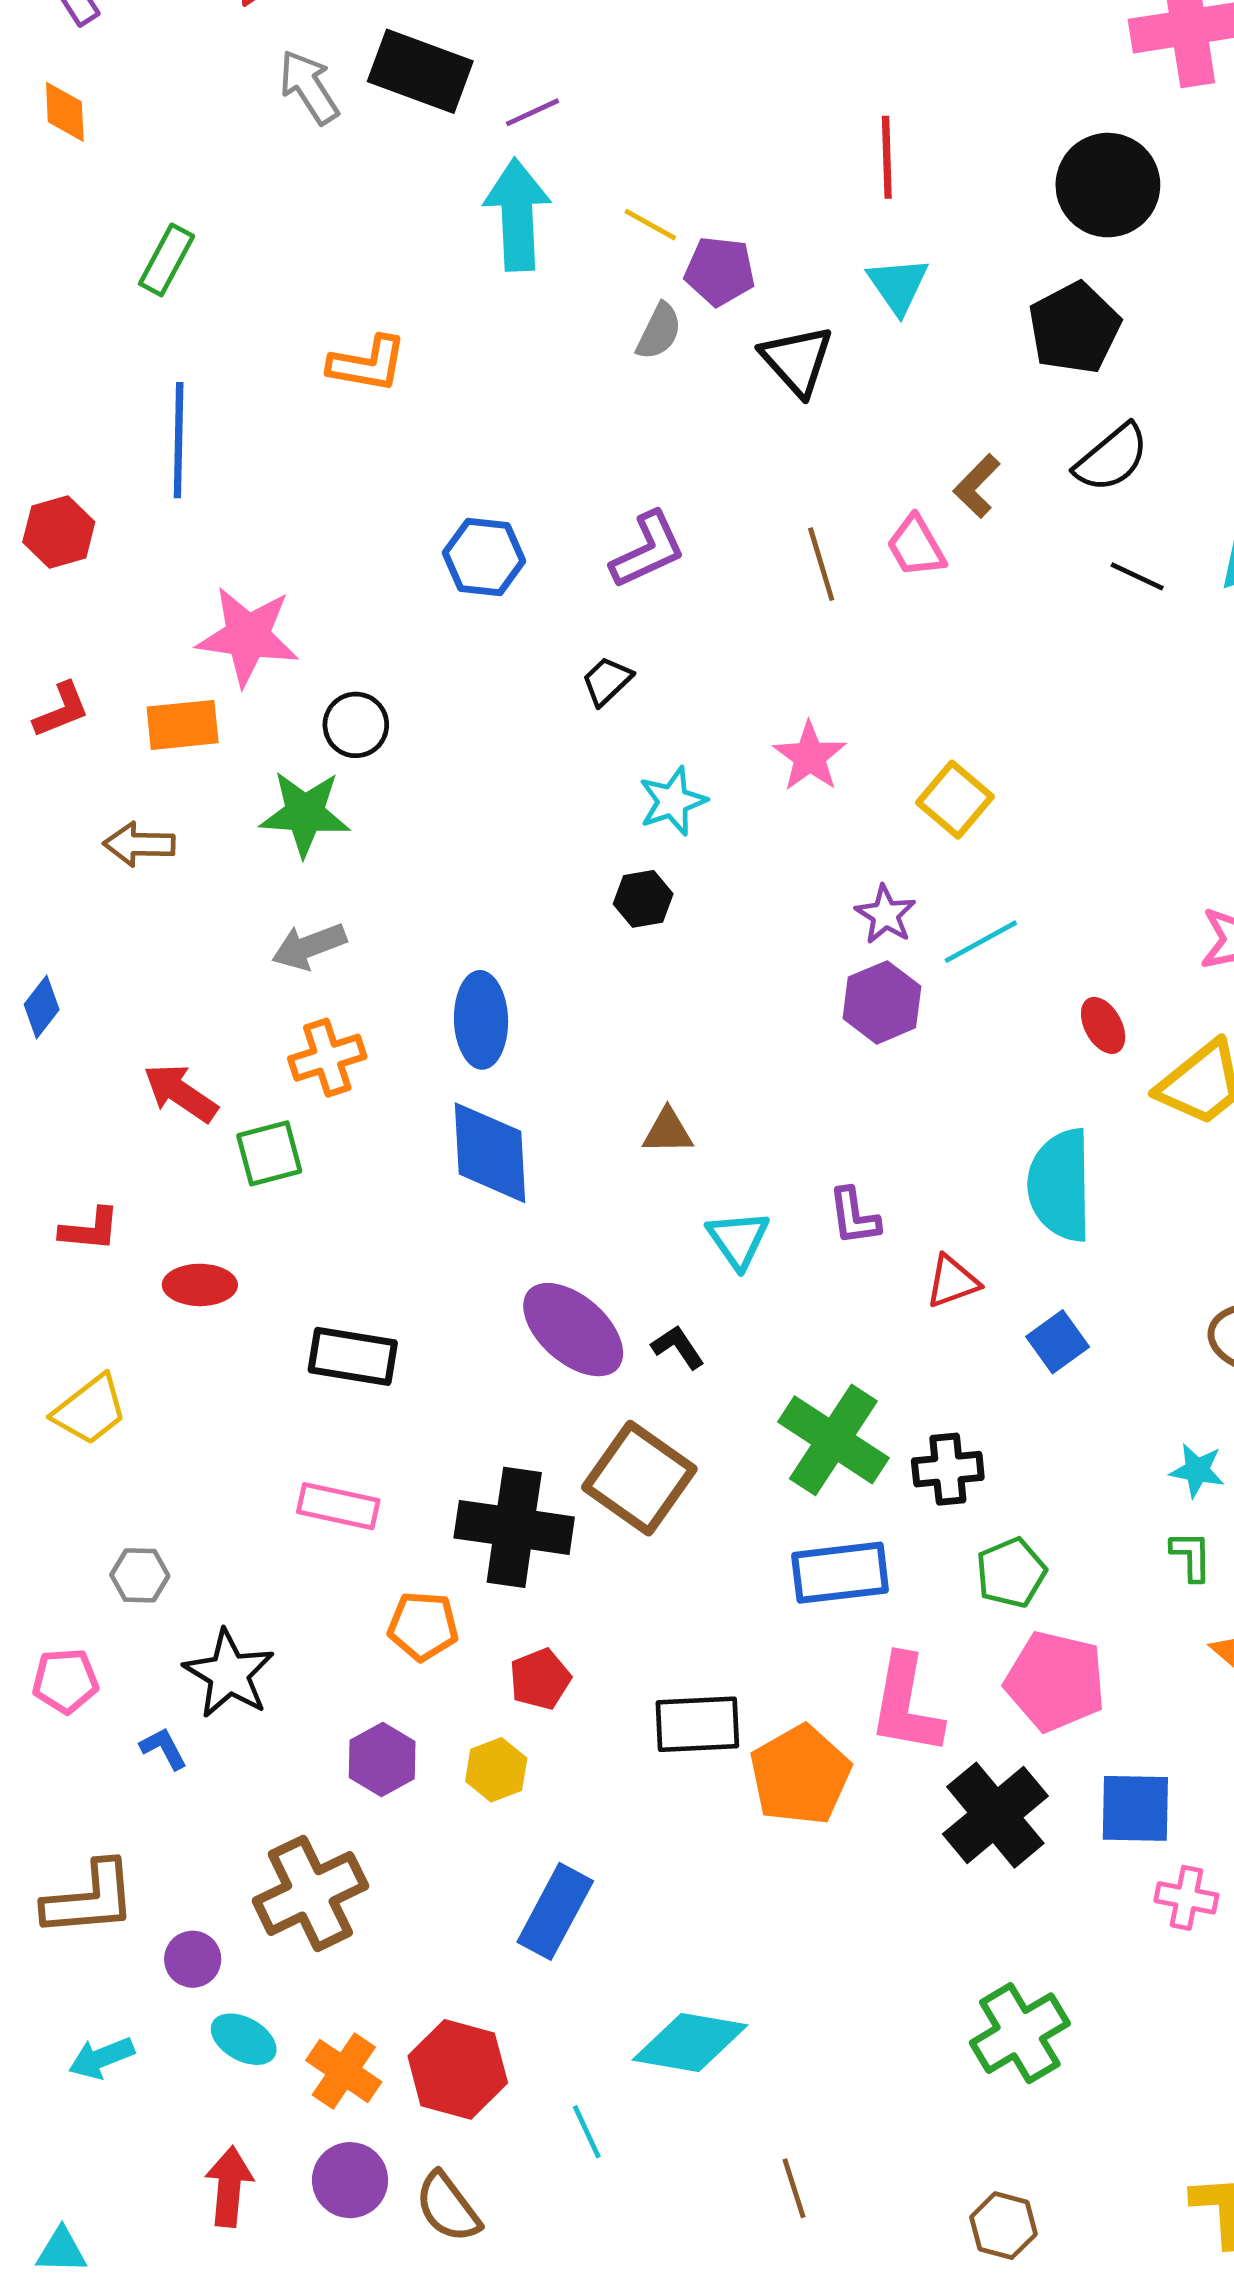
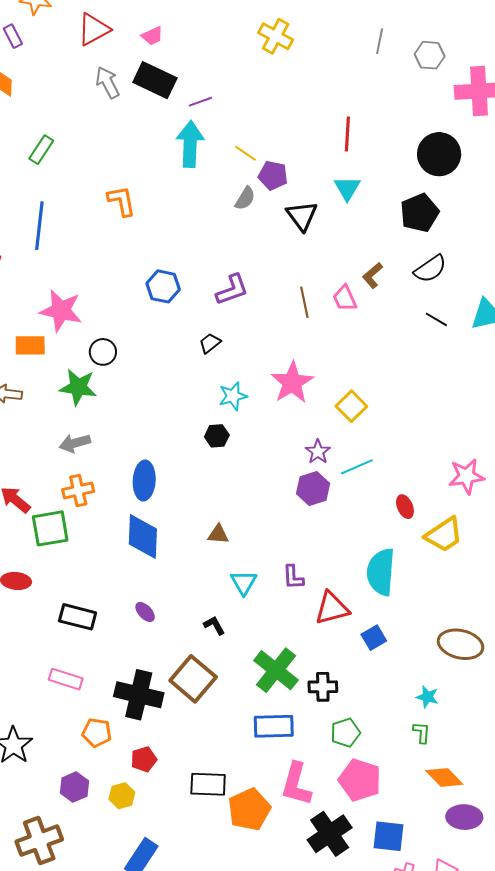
orange L-shape: (367, 364) -> (122, 201), turned -116
pink star: (810, 757) -> (292, 383), size x1.4
green square: (269, 1153) -> (50, 528), size x1.4
red triangle: (952, 1282) -> (332, 608), size x1.5
purple ellipse: (573, 1330) -> (145, 612), moved, size x0.5

